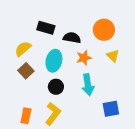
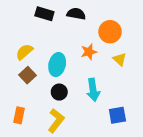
black rectangle: (46, 28) -> (44, 14), moved
black semicircle: (72, 38) -> (76, 14), moved
orange star: (84, 58) -> (89, 52), moved
orange rectangle: (26, 116) -> (19, 115), moved

